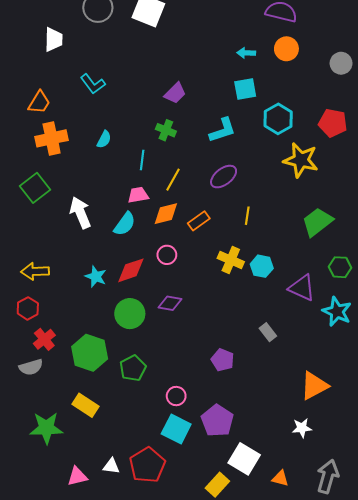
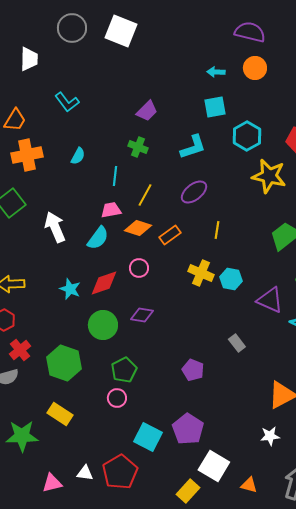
orange diamond: (166, 214) -> (138, 228), turned 32
green pentagon: (133, 368) -> (124, 370), moved
pink circle: (176, 396) -> (117, 398), moved

